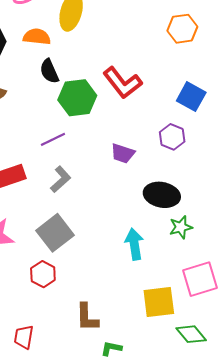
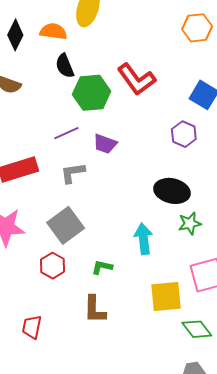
purple trapezoid: (123, 153) -> (105, 144), moved
gray L-shape: (61, 179) -> (73, 173), turned -148
green L-shape: (111, 348) -> (102, 267), moved

